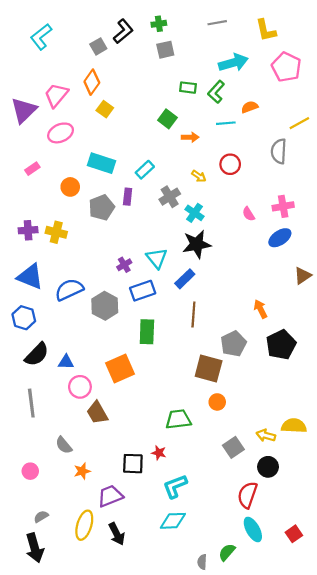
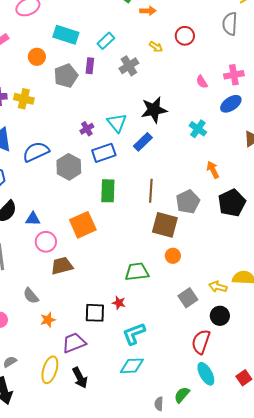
cyan cross: (195, 213) -> (198, 129), moved
brown line: (193, 314) -> (151, 191), moved
brown trapezoid: (97, 413) -> (62, 266), turned 105

